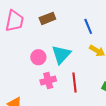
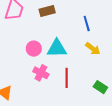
cyan triangle: (61, 54) -> (57, 48), turned 40
pink cross: (48, 81) -> (41, 73), turned 35

